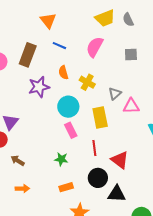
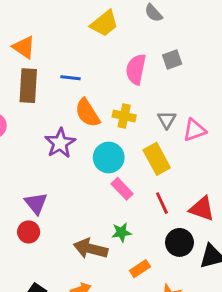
yellow trapezoid: (105, 18) -> (104, 23), moved
orange triangle: (48, 21) -> (24, 47), moved
pink semicircle: (95, 47) -> (136, 69), moved
brown rectangle: (28, 55) -> (28, 86), moved
orange semicircle: (63, 72) -> (87, 113), size x1.5
brown arrow: (18, 161) -> (91, 249), moved, size x1.6

